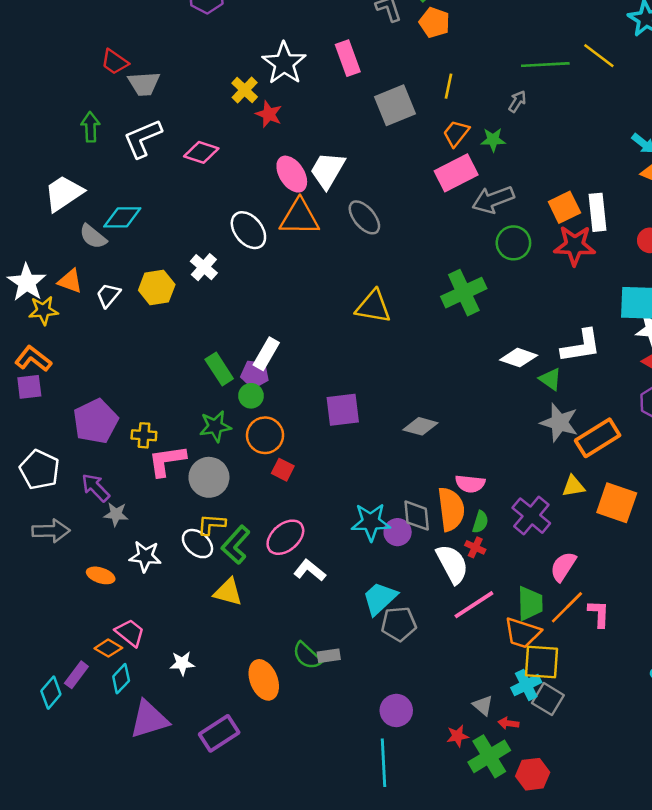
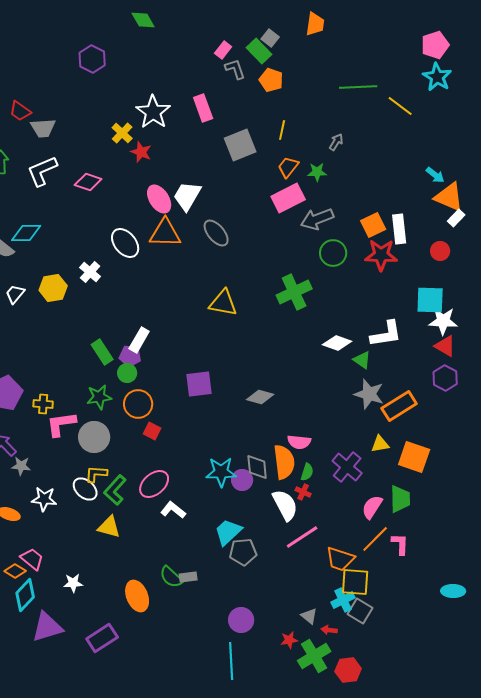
green line: (545, 65) -> (358, 87), moved
green trapezoid: (530, 603) -> (400, 499), moved
cyan diamond: (121, 679) -> (25, 595), size x1.4

